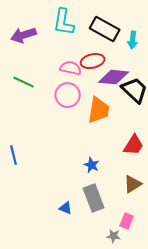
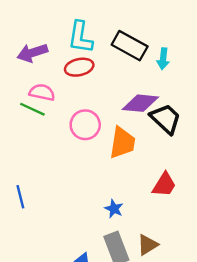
red ellipse: (93, 61) -> (79, 67), moved
pink semicircle: (71, 68) -> (42, 92), moved
brown triangle: (133, 184) -> (148, 245), moved

